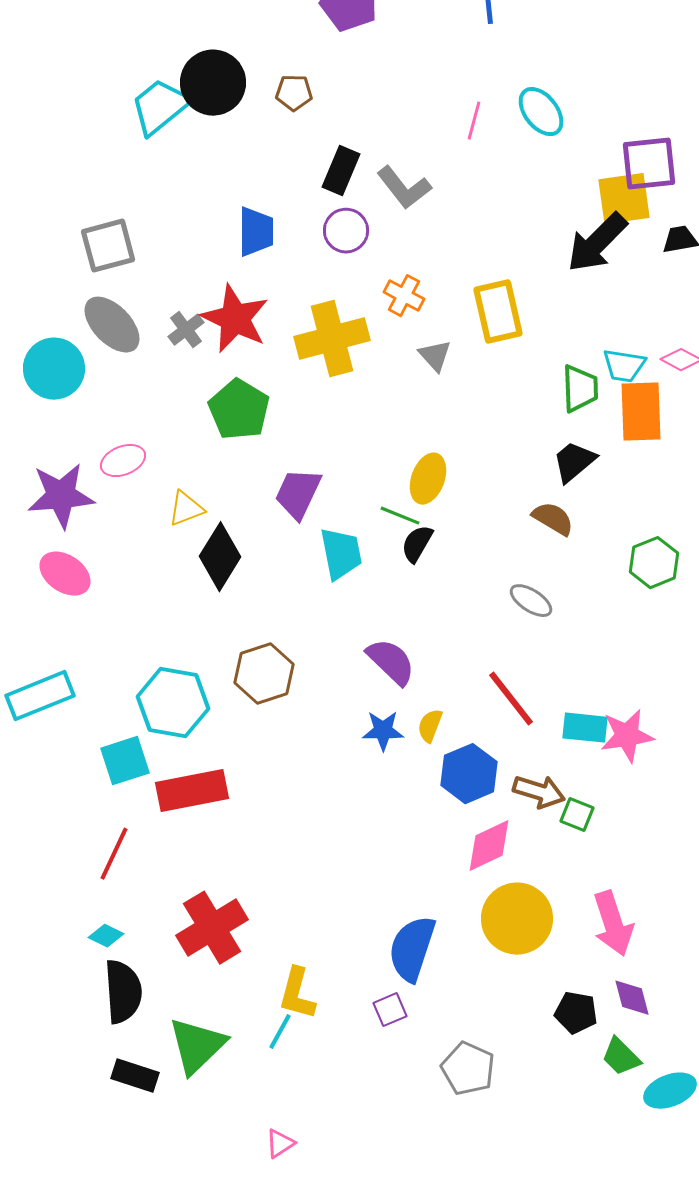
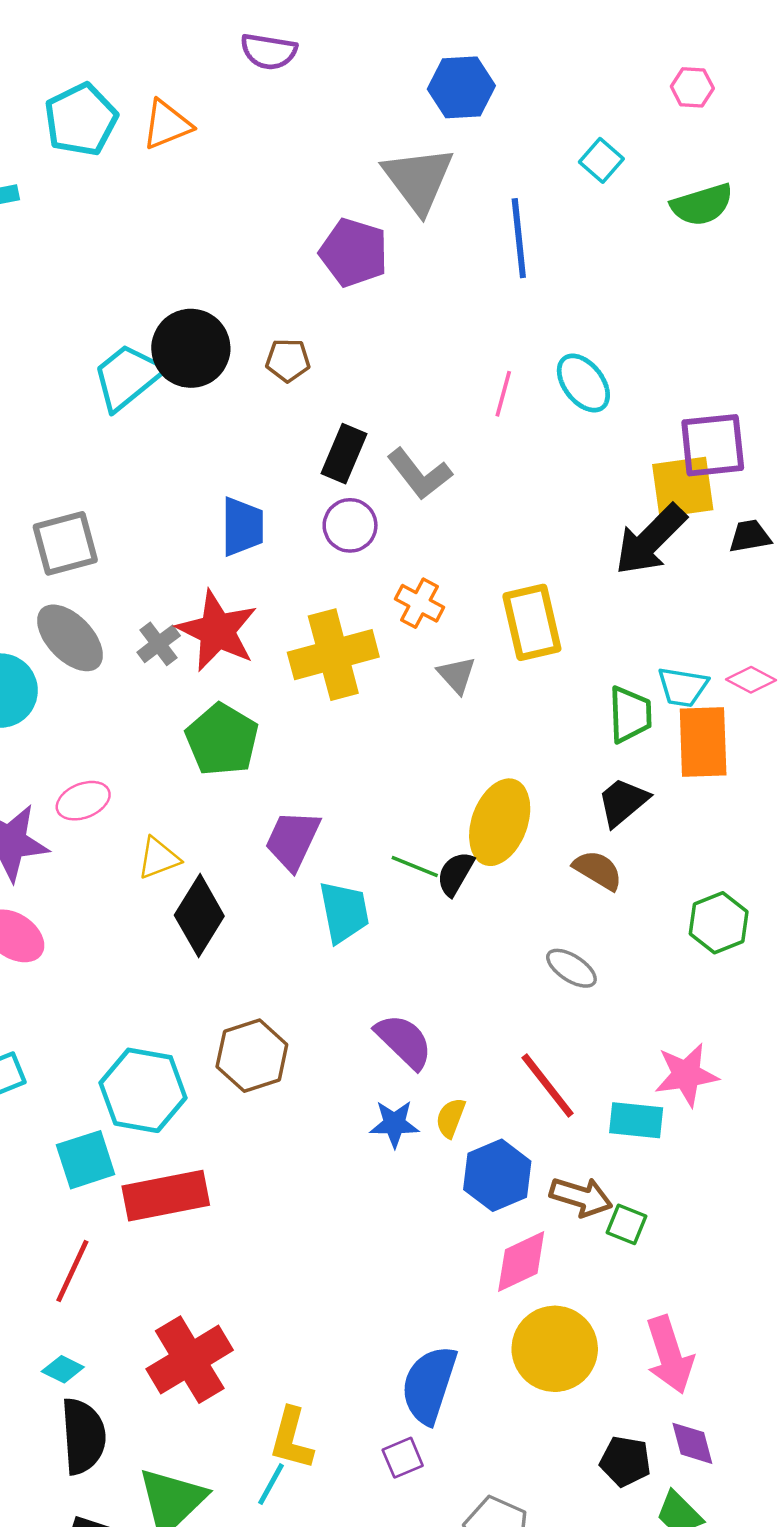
yellow ellipse: (428, 479) -> (500, 822), moved, size x1.4
black semicircle: (417, 544) -> (455, 874), moved
pink star: (627, 736) -> (686, 1075), moved

